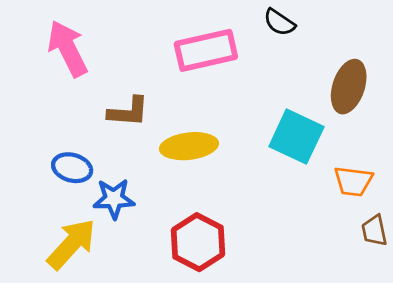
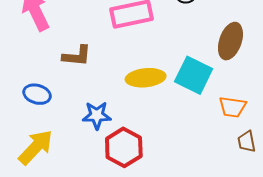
yellow ellipse: (189, 146) -> (146, 78), moved
blue star: (114, 199) -> (97, 115), moved

